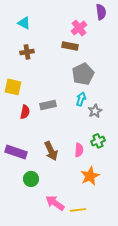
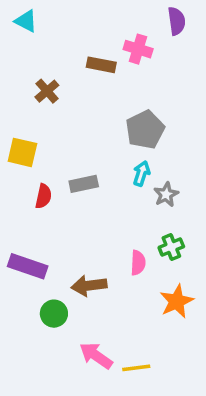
cyan triangle: (24, 23) -> (26, 21), moved
pink cross: (79, 28) -> (138, 49), turned -35
brown rectangle: (70, 46) -> (101, 65), moved
brown cross: (27, 52) -> (47, 91), turned -32
brown arrow: (51, 151) -> (89, 286), moved, turned 108
orange star: (90, 176) -> (177, 301), moved

